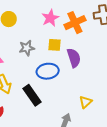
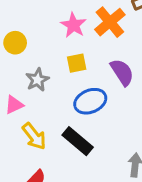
yellow square: (54, 45) -> (77, 63), moved
gray star: (27, 48) -> (37, 80), moved

